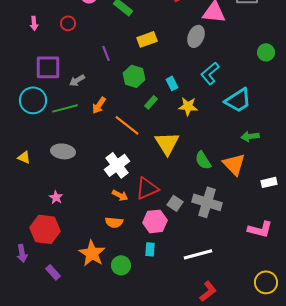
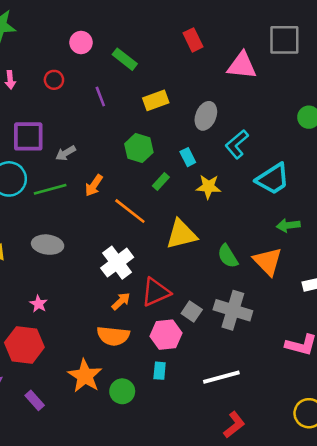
gray ellipse: (196, 36) -> (206, 116), moved
purple line: (106, 53) -> (100, 97), moved
yellow triangle: (167, 143) -> (181, 234), turned 48
orange arrow: (120, 195) -> (121, 301), turned -70
orange semicircle: (114, 222) -> (113, 336), size x1.4

